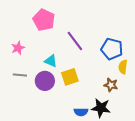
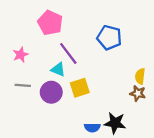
purple line: (75, 41) -> (68, 54), moved
blue pentagon: (112, 49) -> (109, 38), moved
brown star: (111, 85) -> (138, 93), moved

